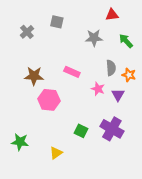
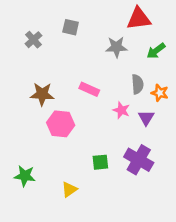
red triangle: (112, 15) -> (139, 19), size x1.5
green arrow: (126, 41) -> (156, 51), turned -84
green square: (81, 131) -> (100, 162), turned -32

